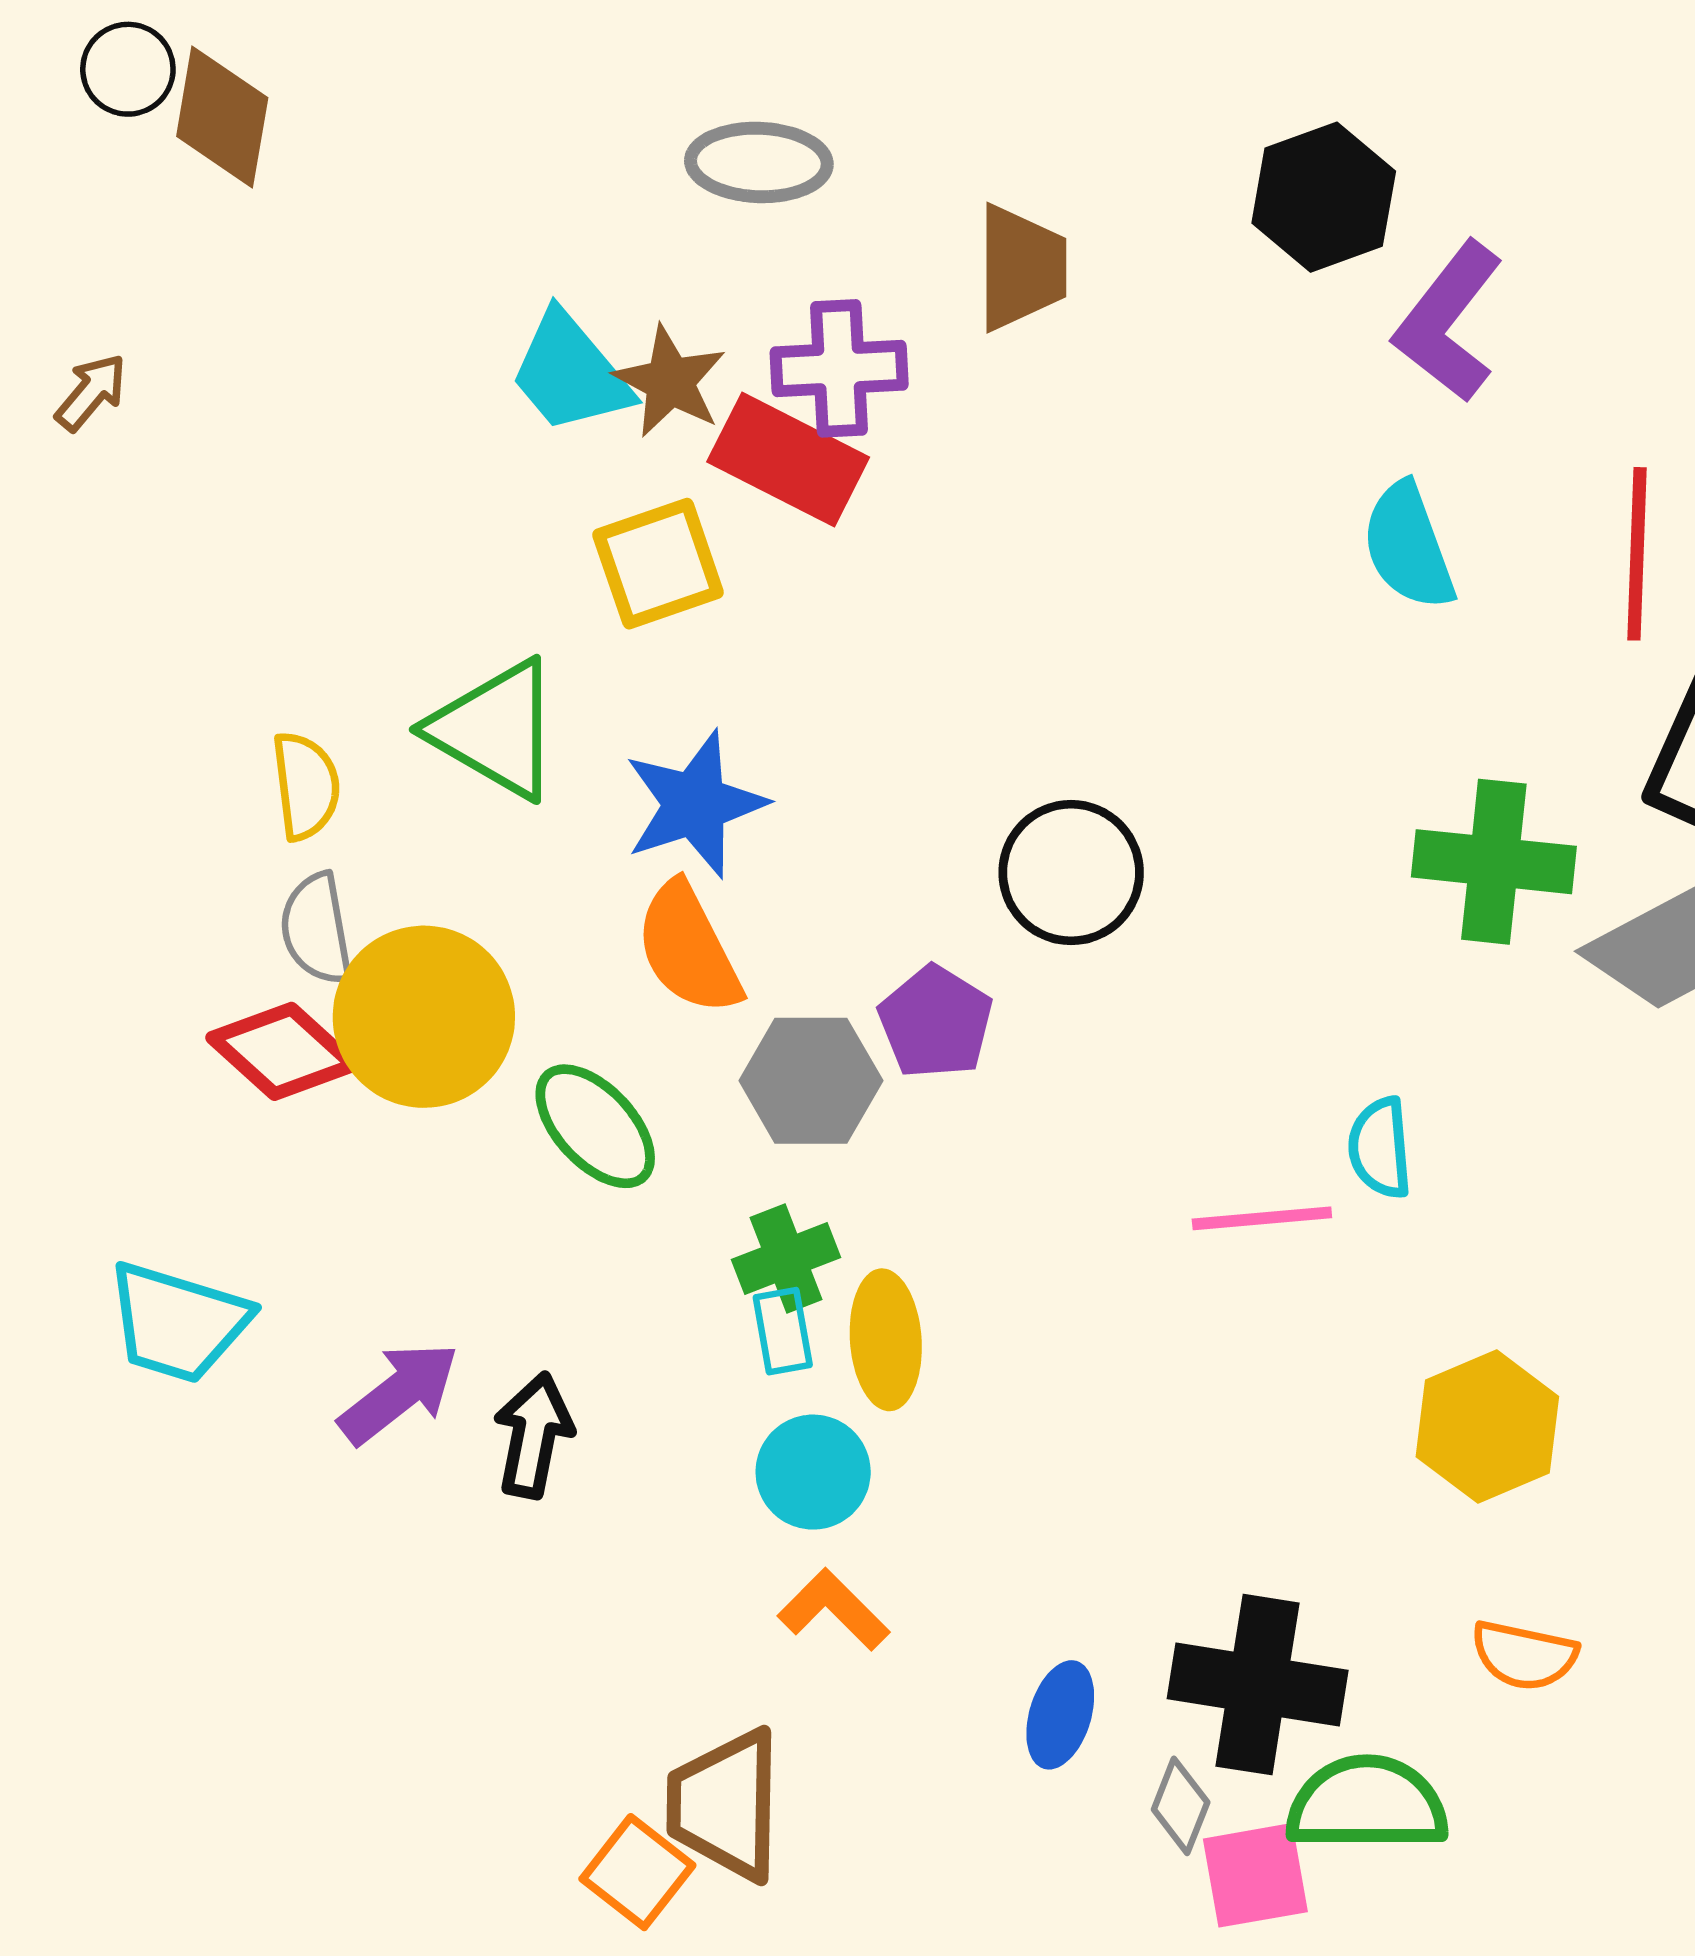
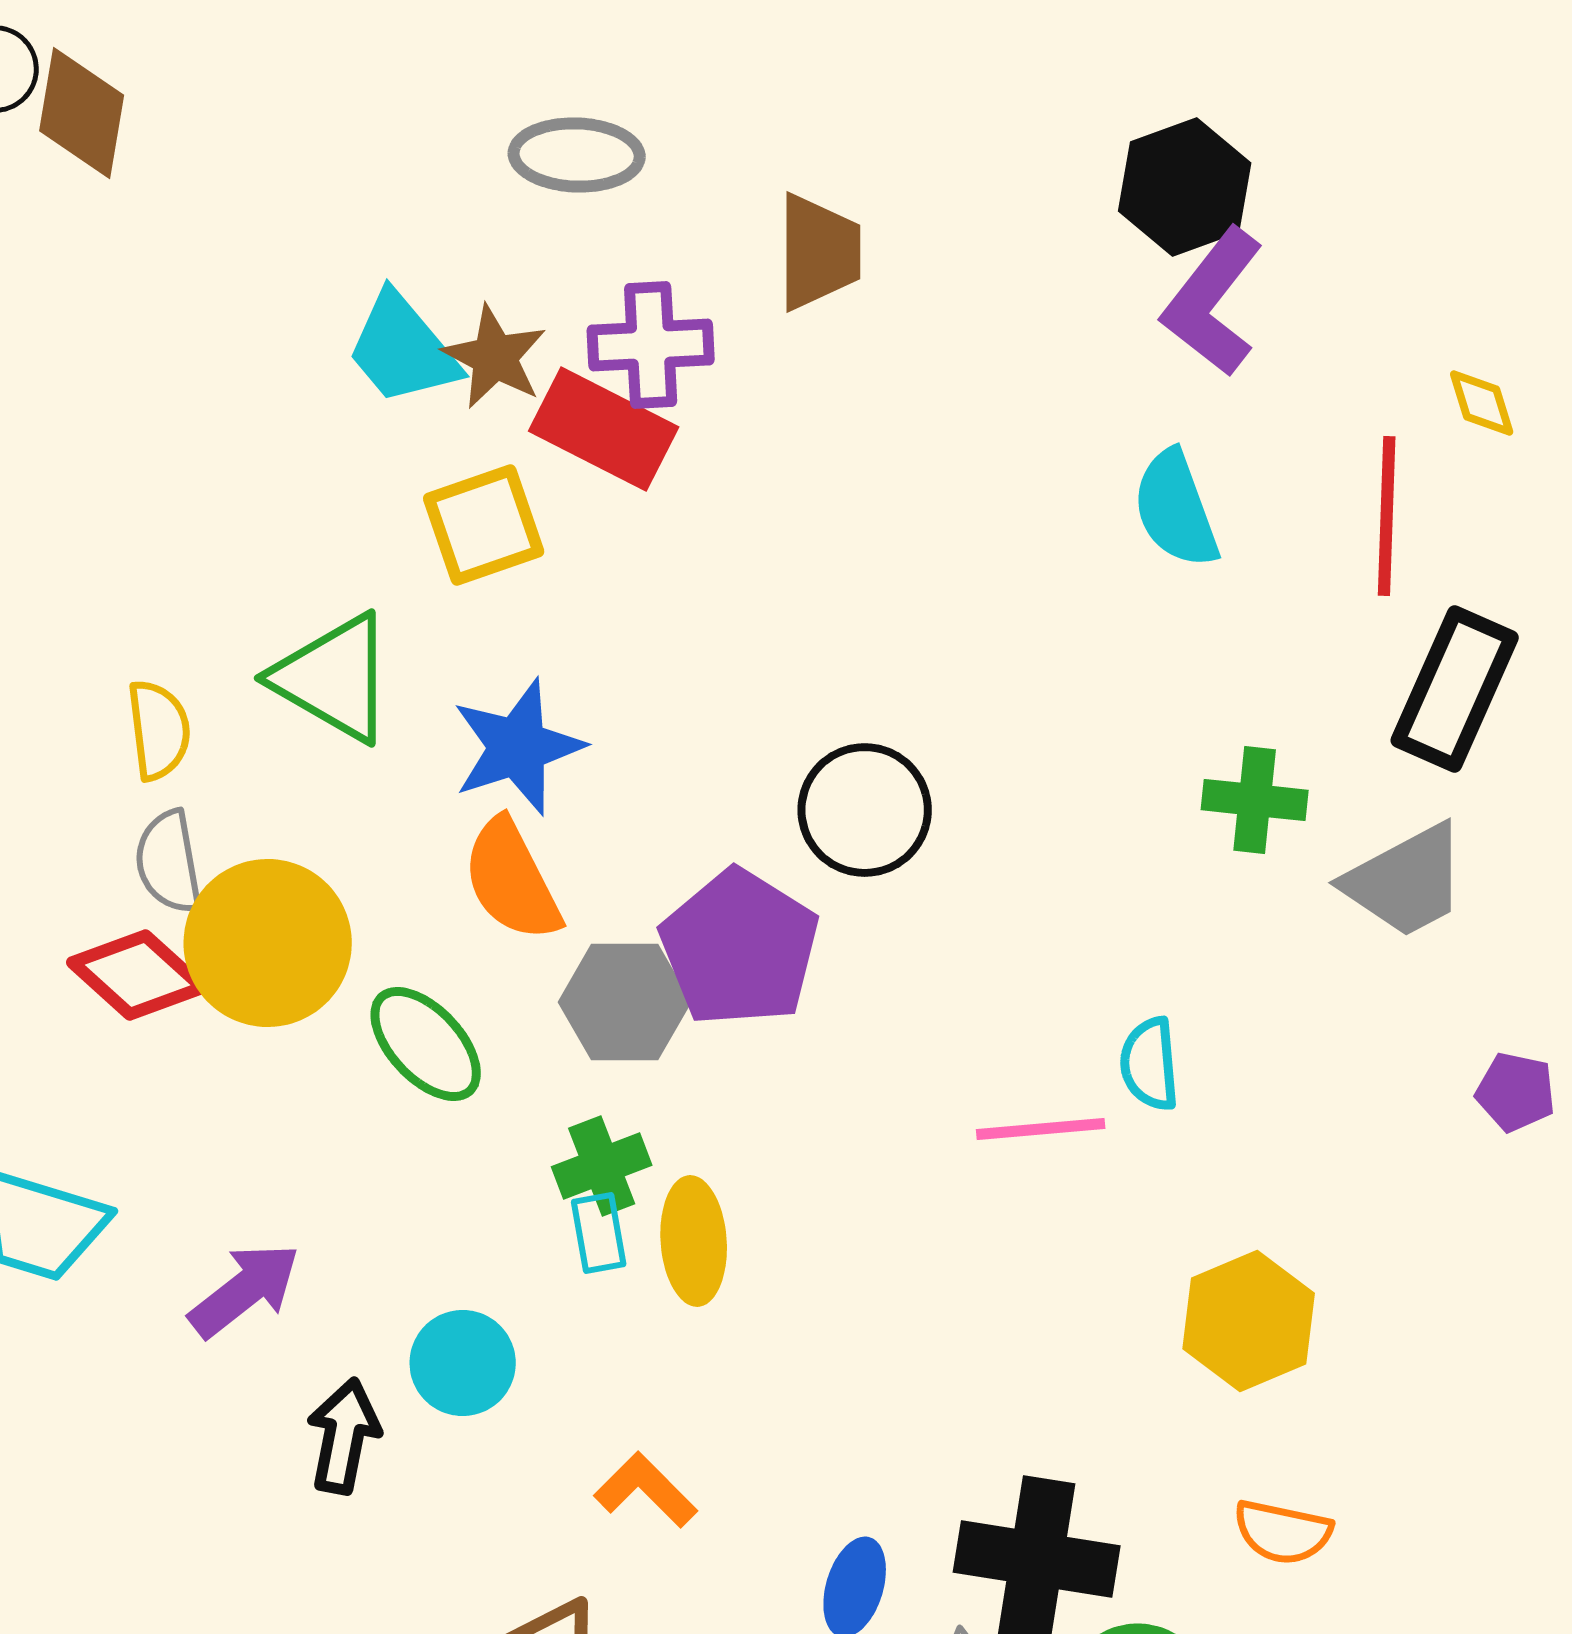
black hexagon: (1324, 197) -> (1185, 187), moved
green cross: (1494, 862) -> (1255, 800), size x0.7
purple pentagon: (936, 1022) -> (740, 948), size x1.5
black arrow: (533, 1435) -> (344, 1436), moved
cyan circle: (813, 1472) -> (463, 1363), moved

